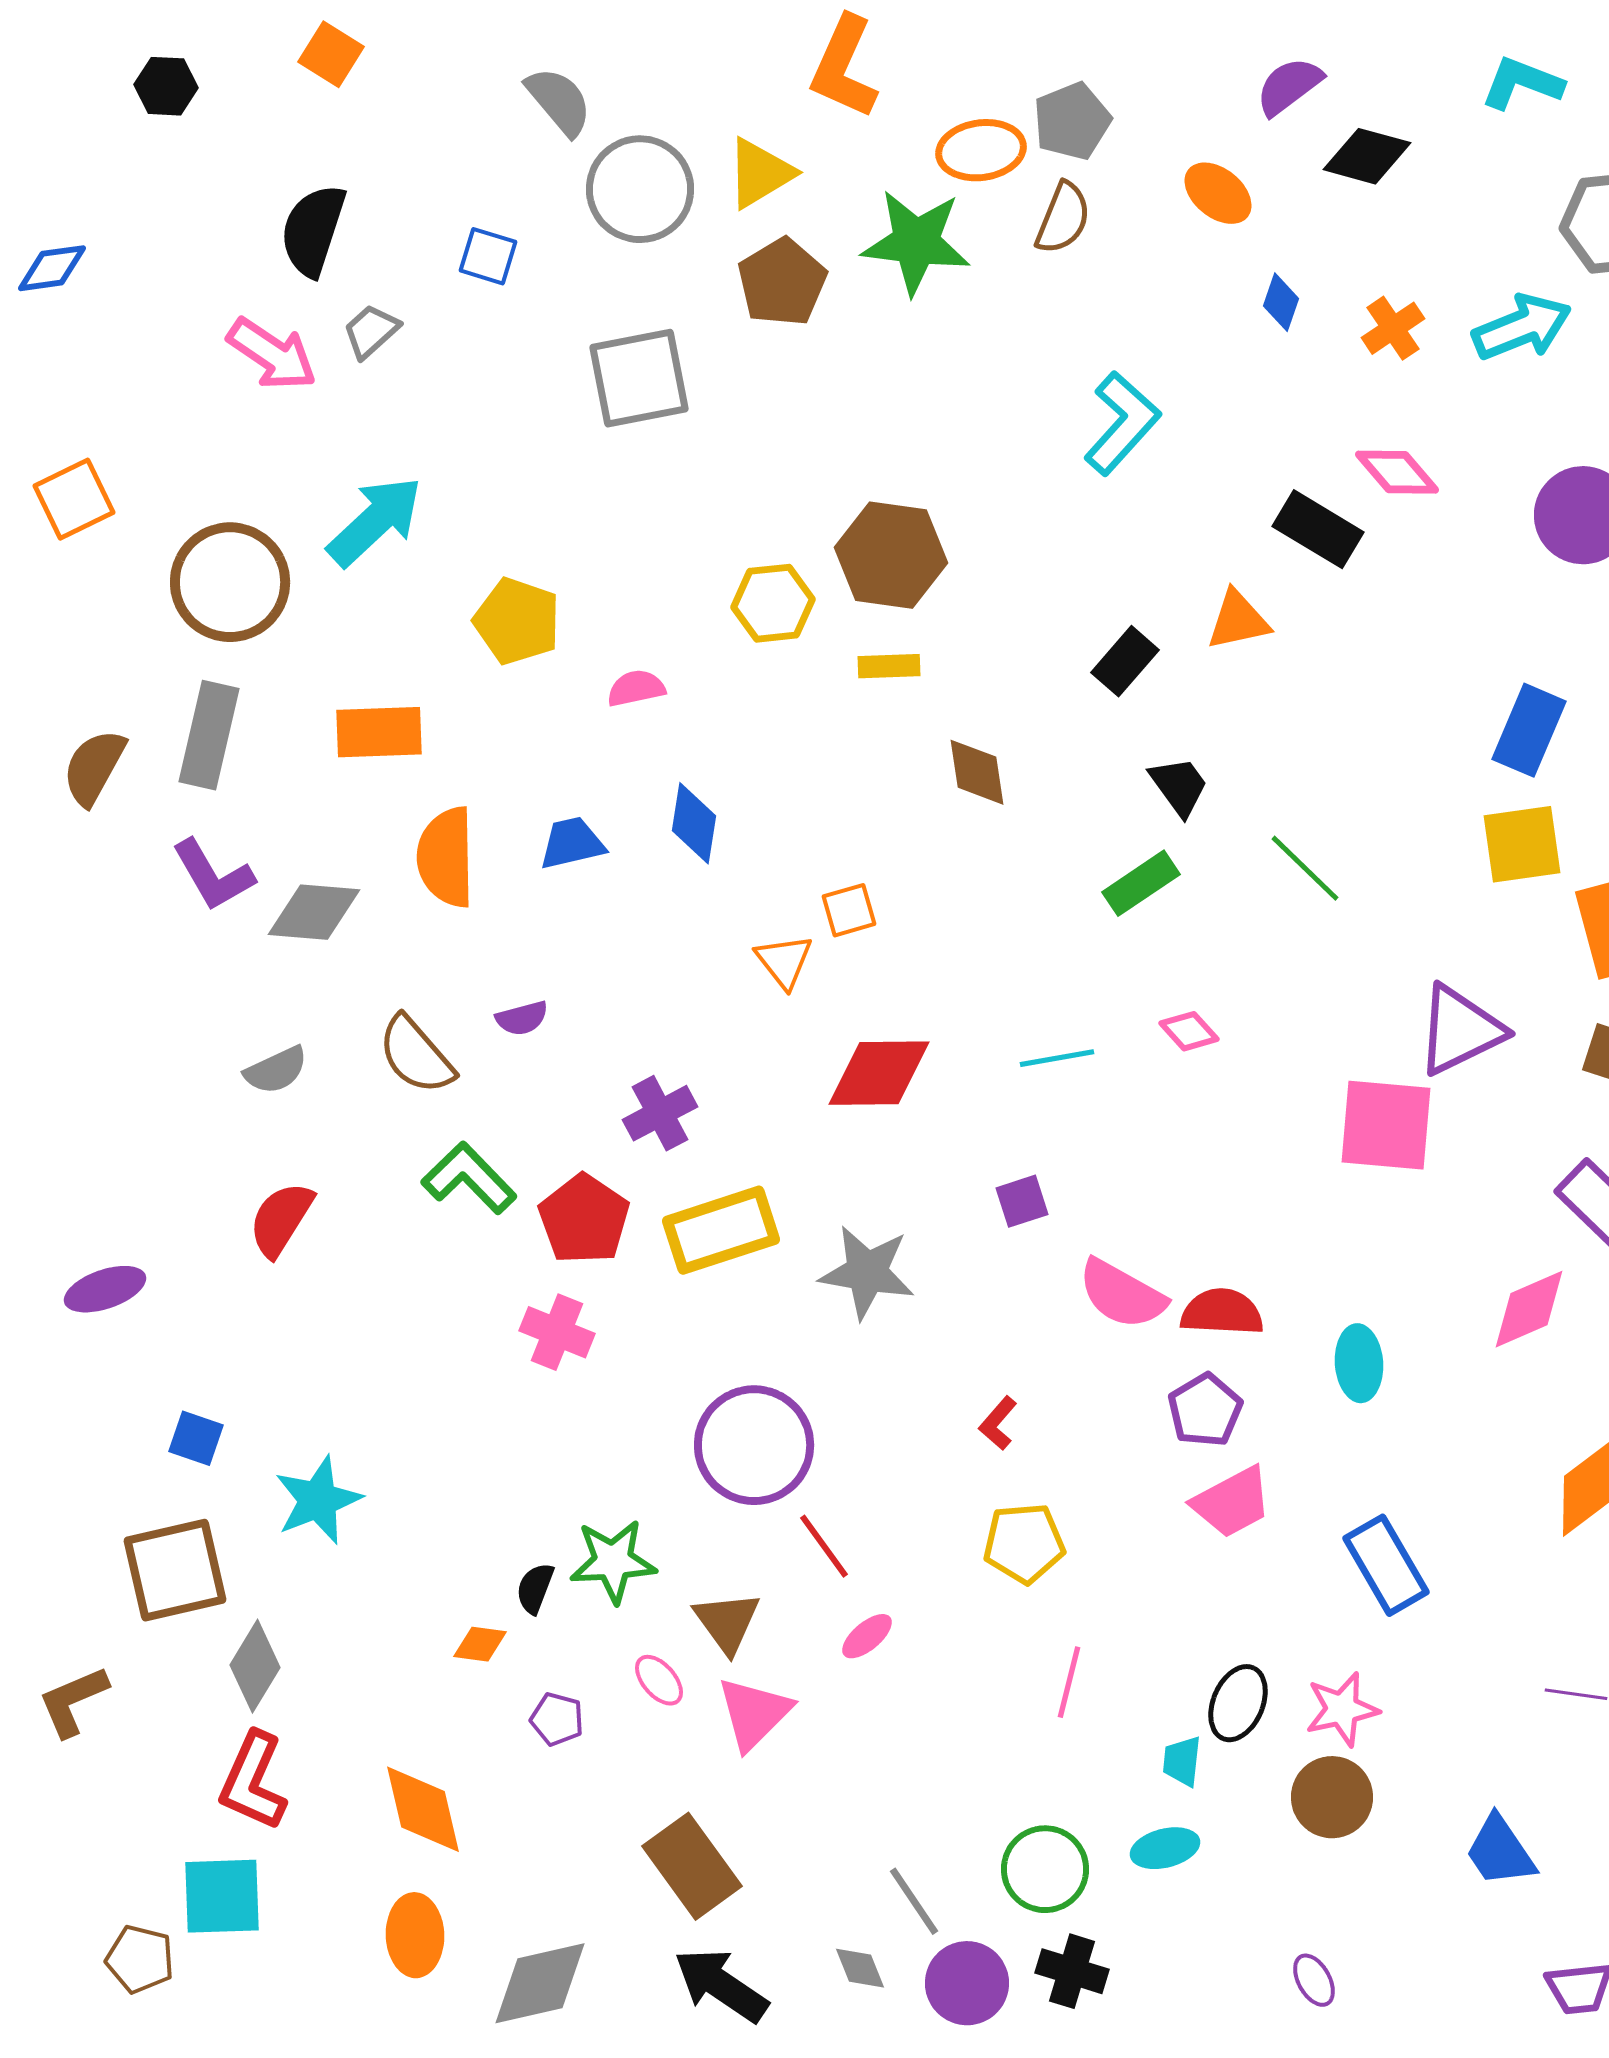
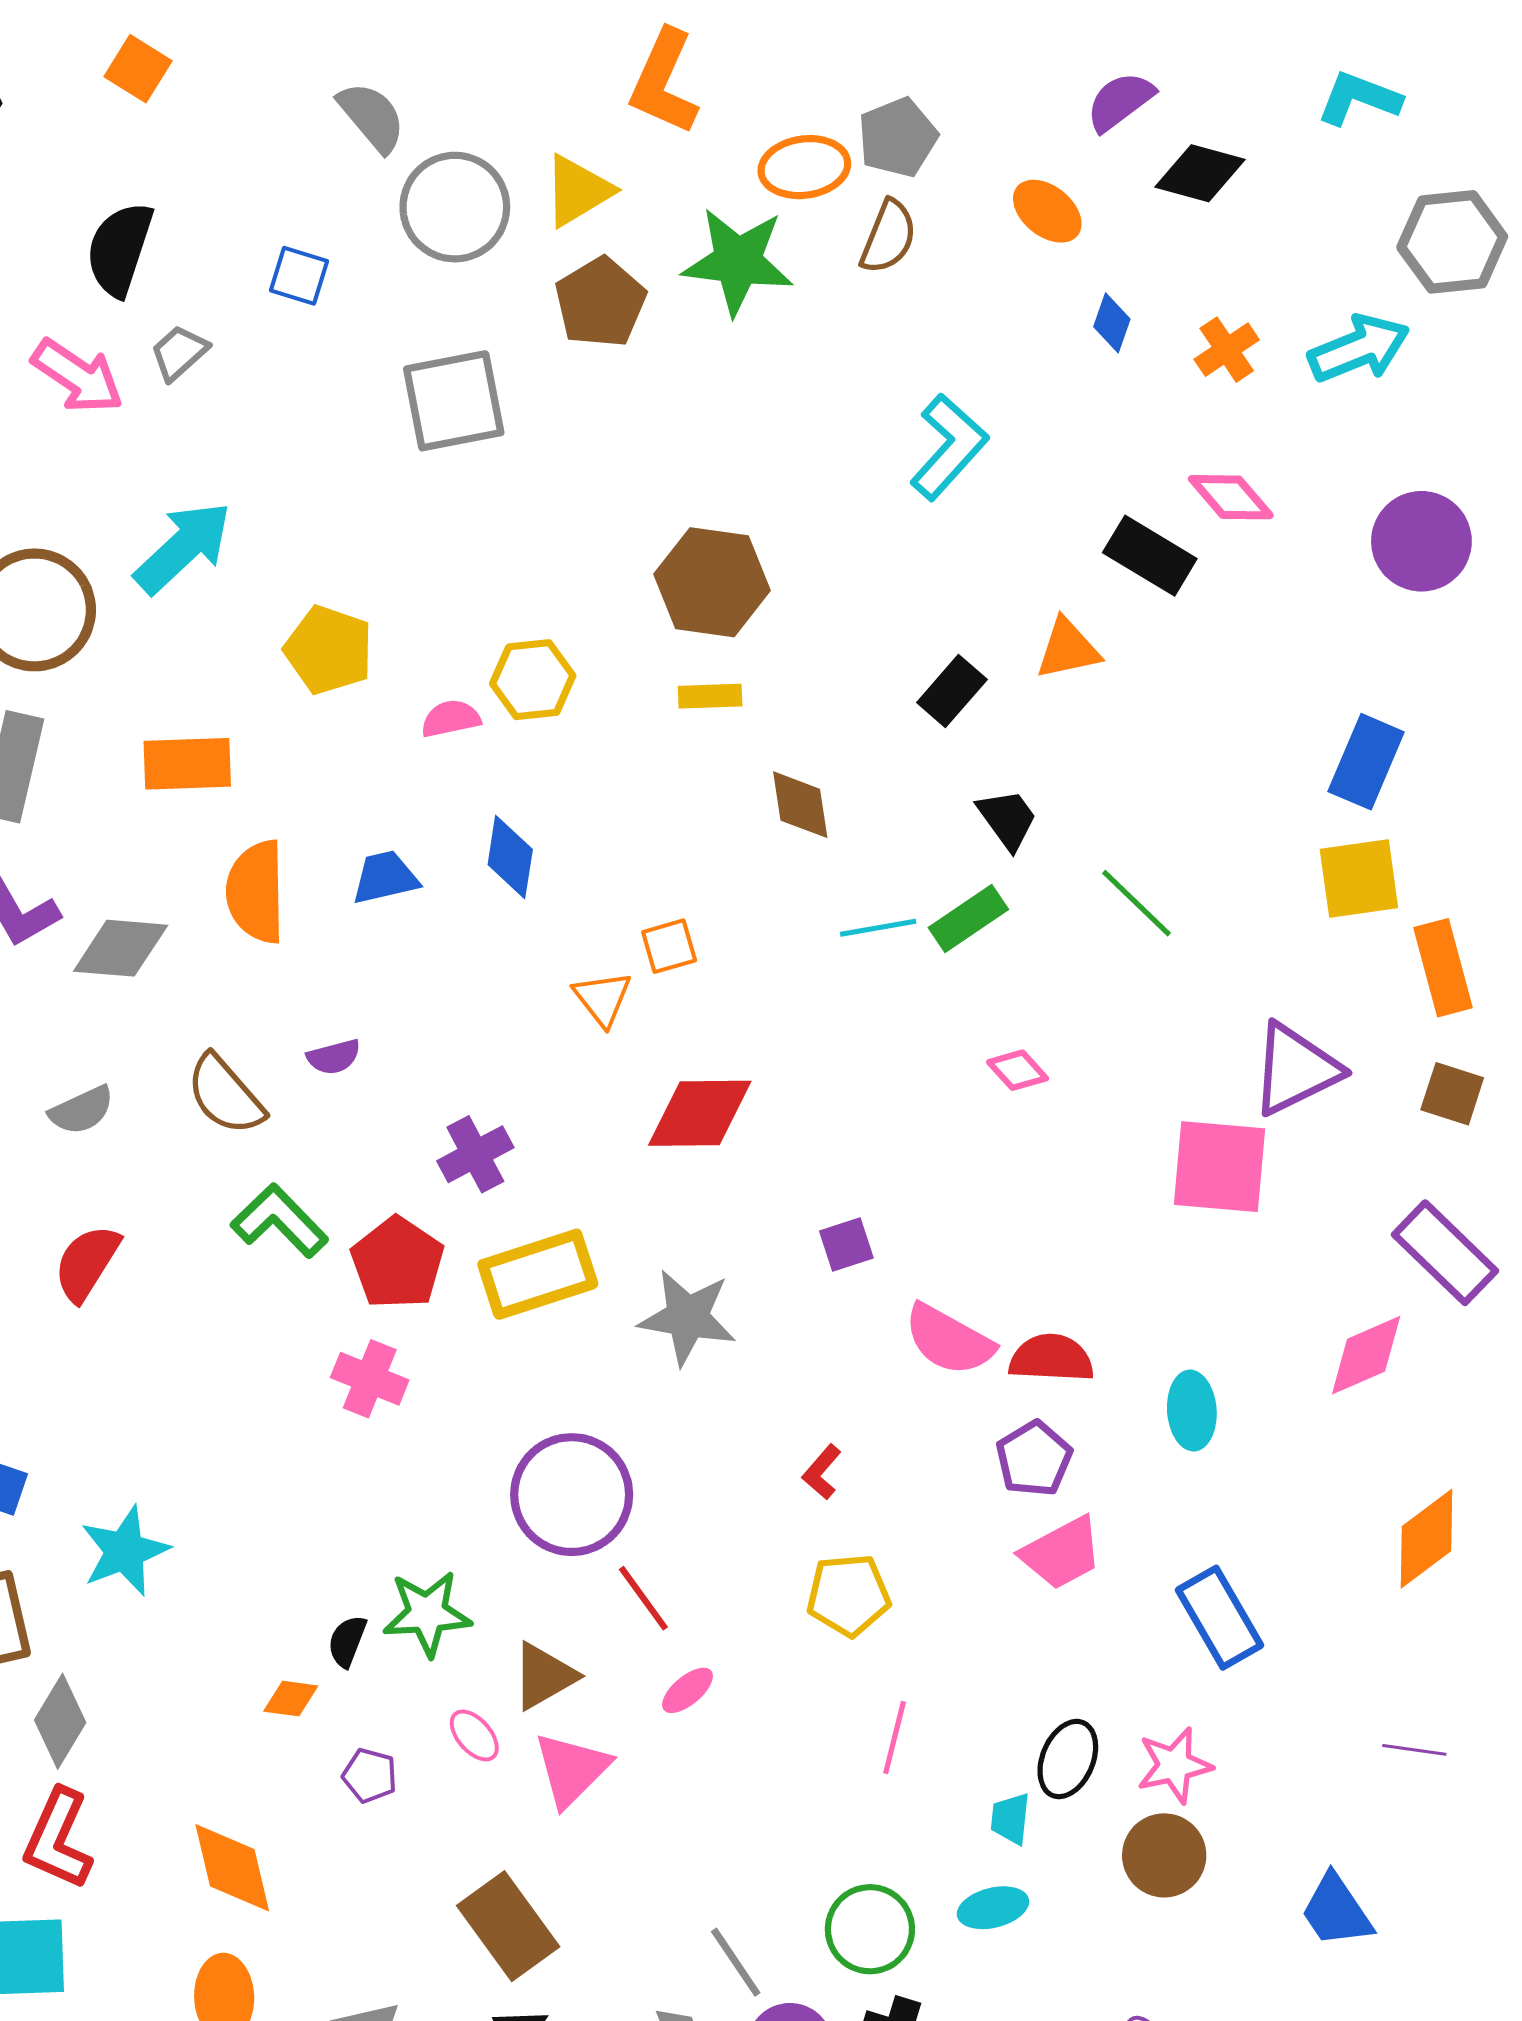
yellow hexagon: (773, 603) -> (533, 680), moved
cyan line: (1057, 1058) -> (878, 928), moved
brown triangle: (727, 1622) -> (544, 1676), turned 36

